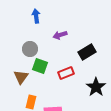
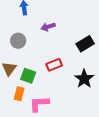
black rectangle: (87, 52) -> (85, 44), moved
green square: (40, 66) -> (28, 76), moved

